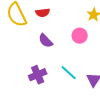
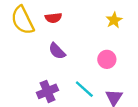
pink circle: (80, 36) -> (107, 59), moved

